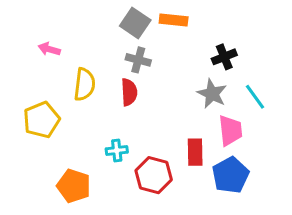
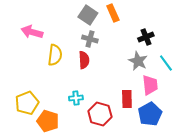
orange rectangle: (174, 20) -> (113, 13), turned 60
pink arrow: (49, 49) -> (32, 32), size x1.5
yellow pentagon: (41, 120) -> (27, 103), moved

